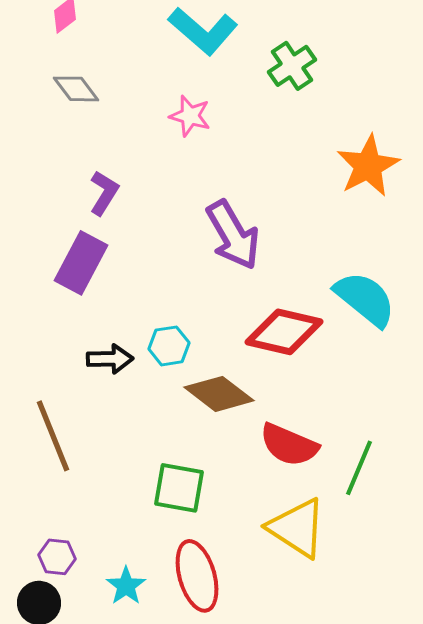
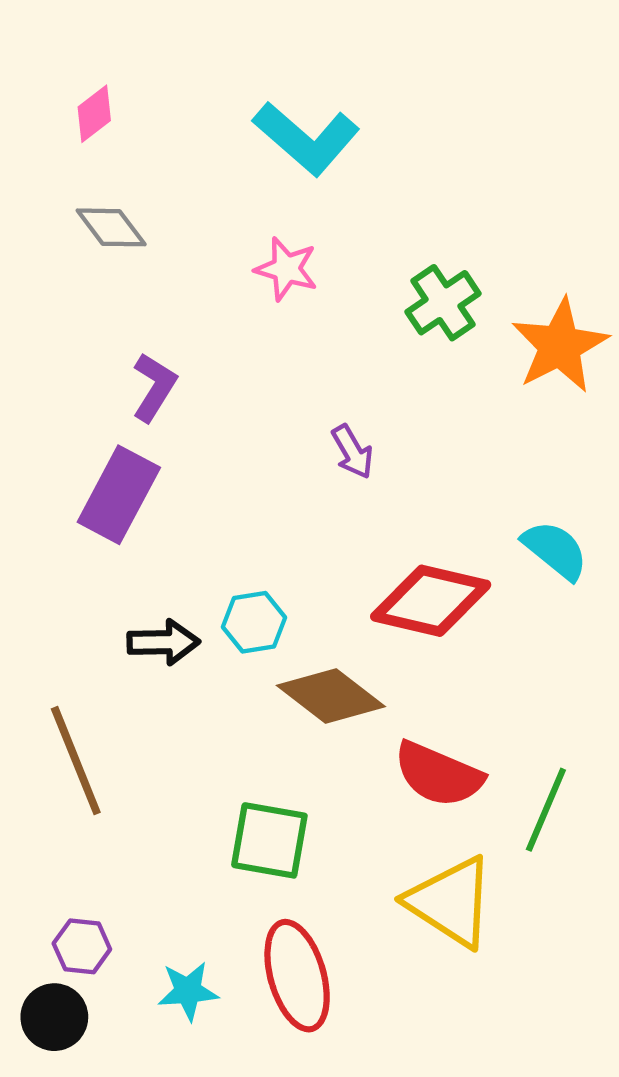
green cross: (292, 66) -> (443, 303), moved
purple arrow: (233, 235) -> (352, 452), size x0.5
cyan semicircle: (365, 299) -> (555, 550), size x0.7
cyan star: (126, 586) -> (188, 991), turned 30

